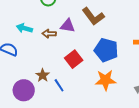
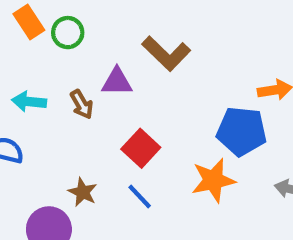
brown arrow: (49, 34) -> (82, 104), turned -112
blue pentagon: (106, 50) -> (242, 131), moved
blue line: (59, 85) -> (140, 197), moved

